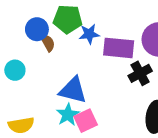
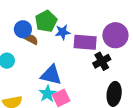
green pentagon: (68, 19) -> (46, 21), turned -30
brown semicircle: (48, 43) -> (31, 39), turned -32

